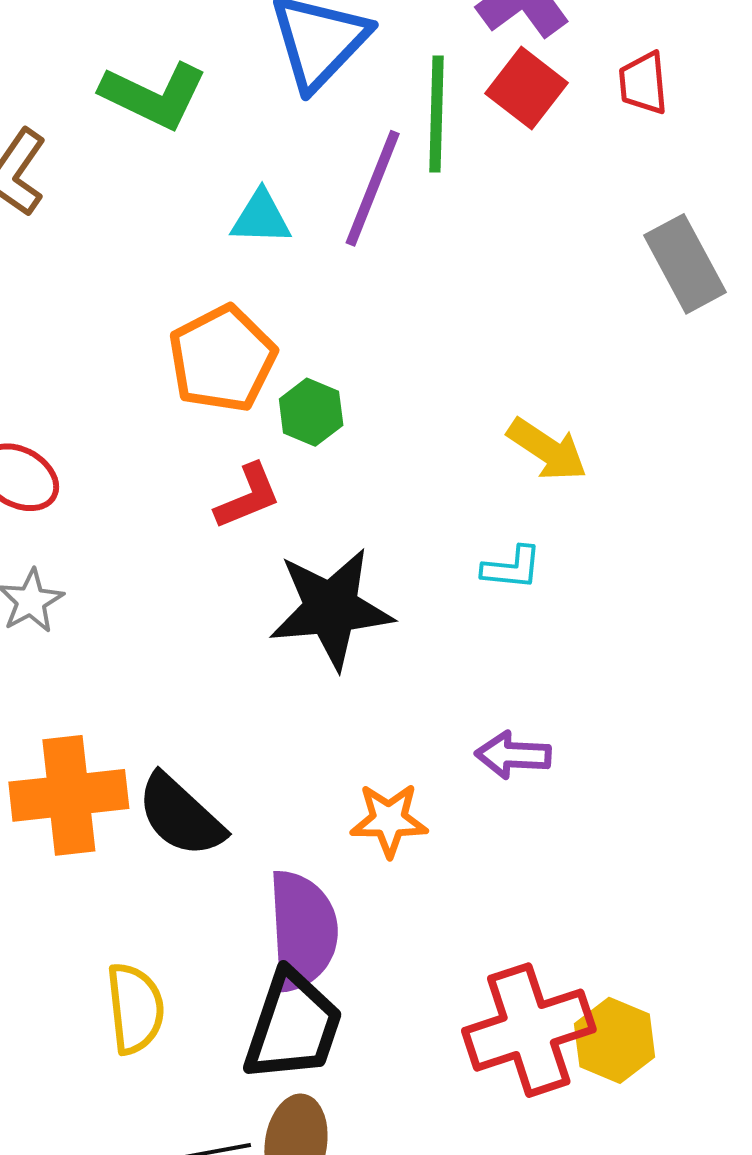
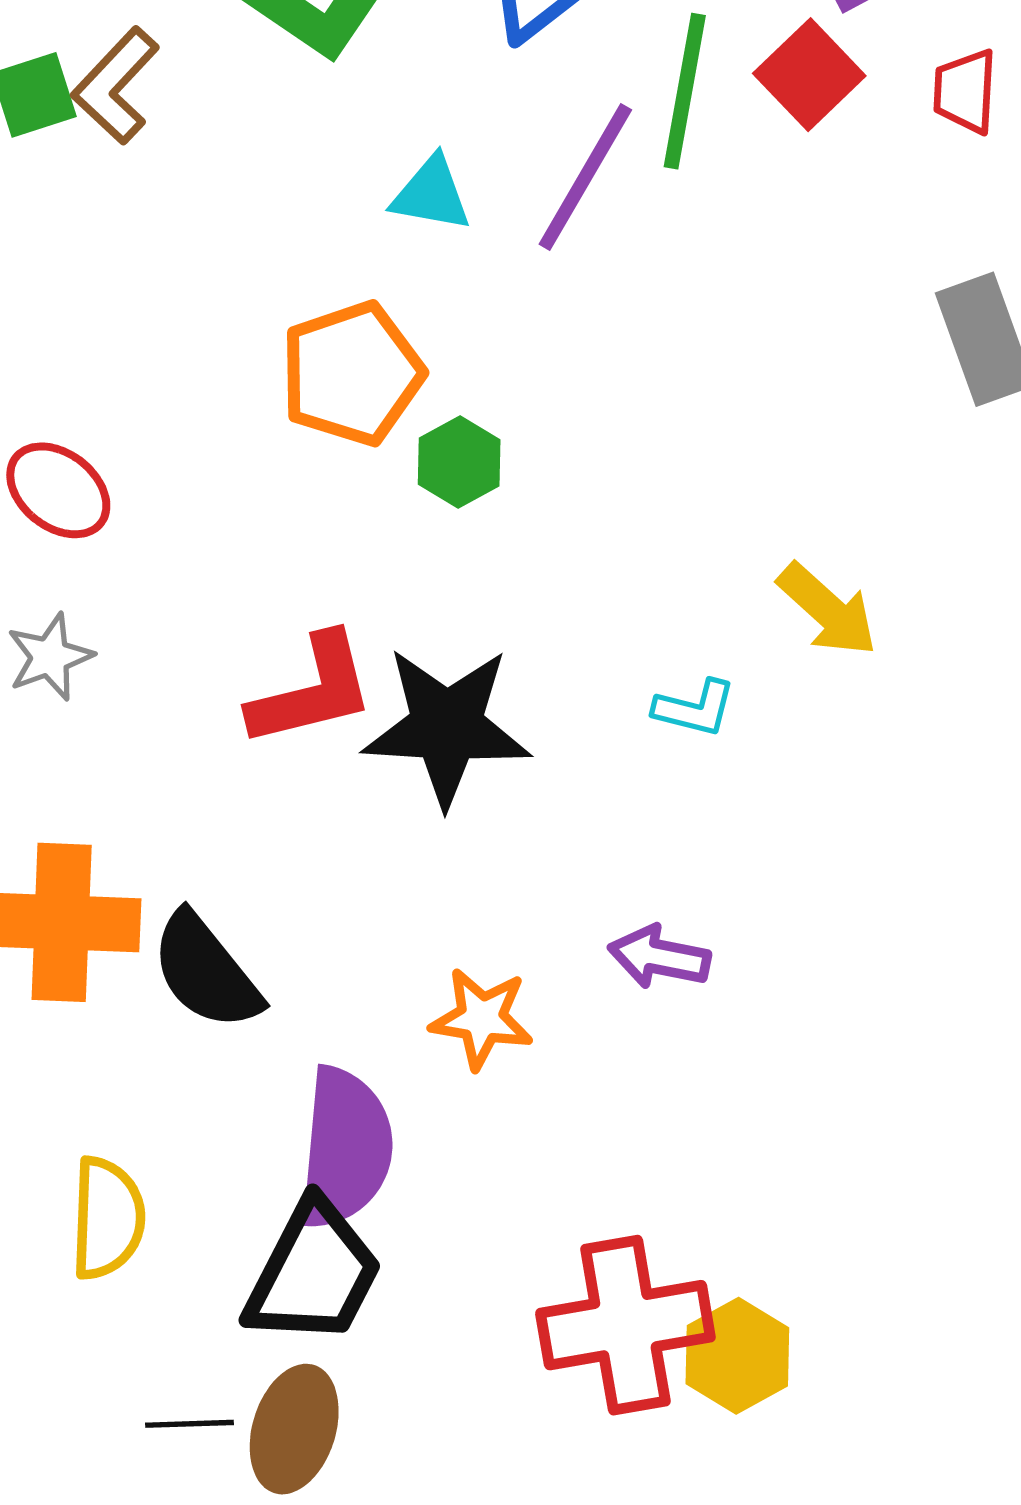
yellow arrow: (547, 449) -> (828, 610), moved
red L-shape: (248, 496) -> (312, 691), moved, size x1.4

